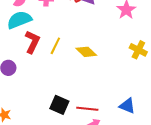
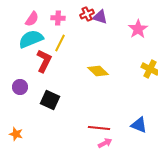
yellow line: (55, 46) -> (60, 43), moved
black square: (59, 105) -> (50, 100), moved

